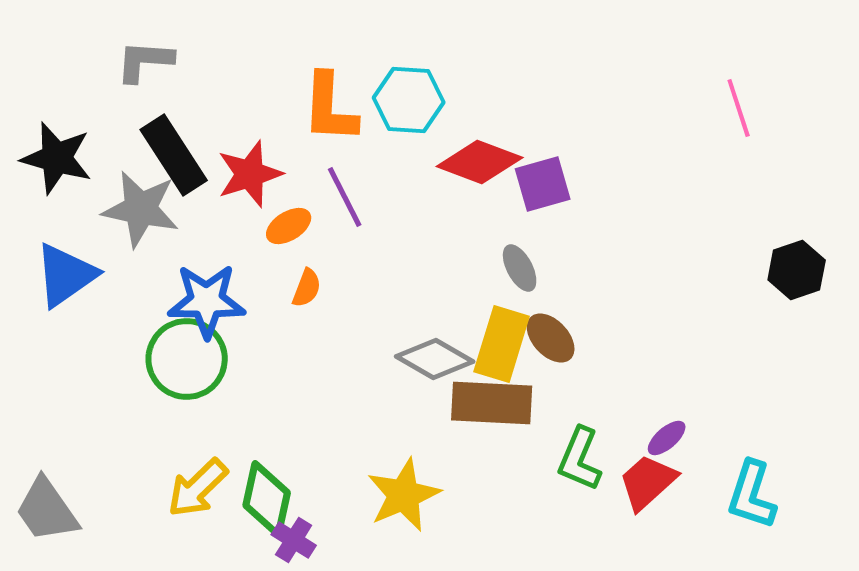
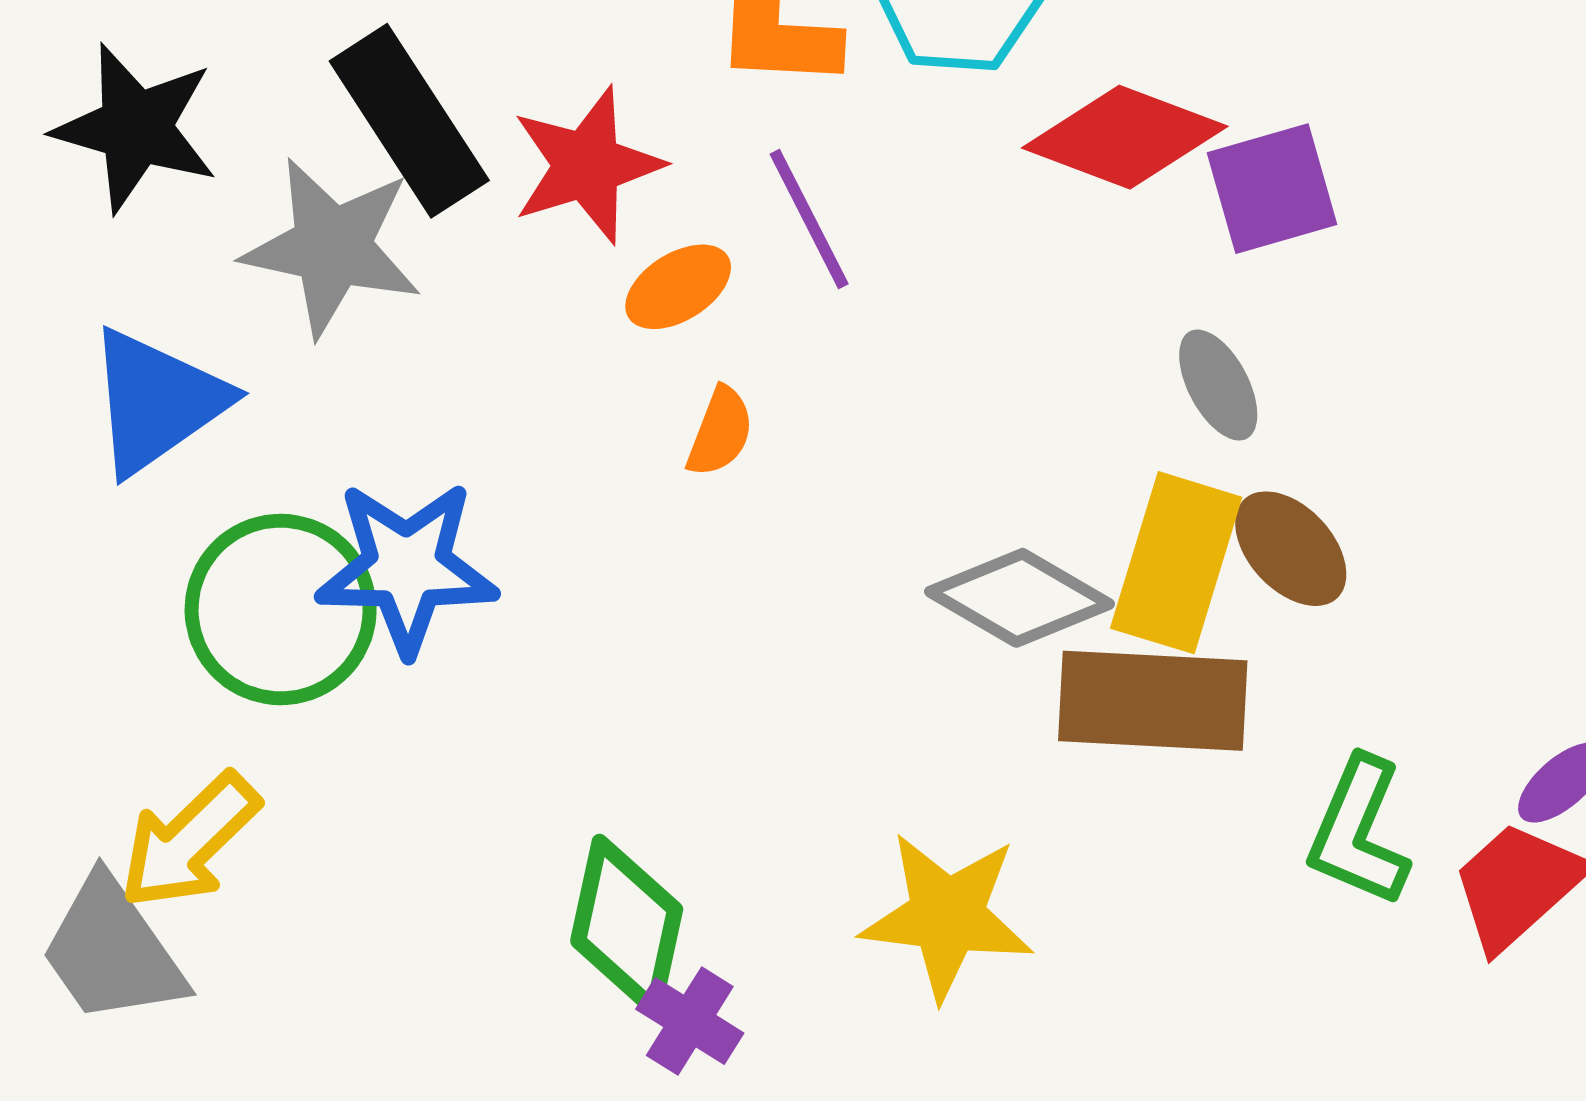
blue star: (207, 301) -> (407, 567), moved
green circle: (187, 359) -> (281, 609), moved
yellow arrow: (198, 488) -> (189, 841), moved
yellow star: (404, 495) -> (947, 916), turned 30

